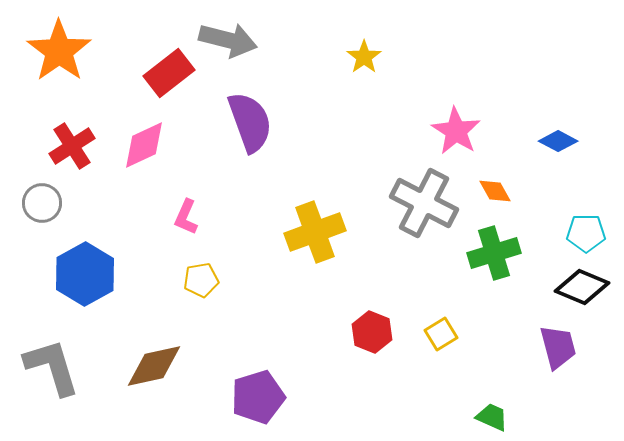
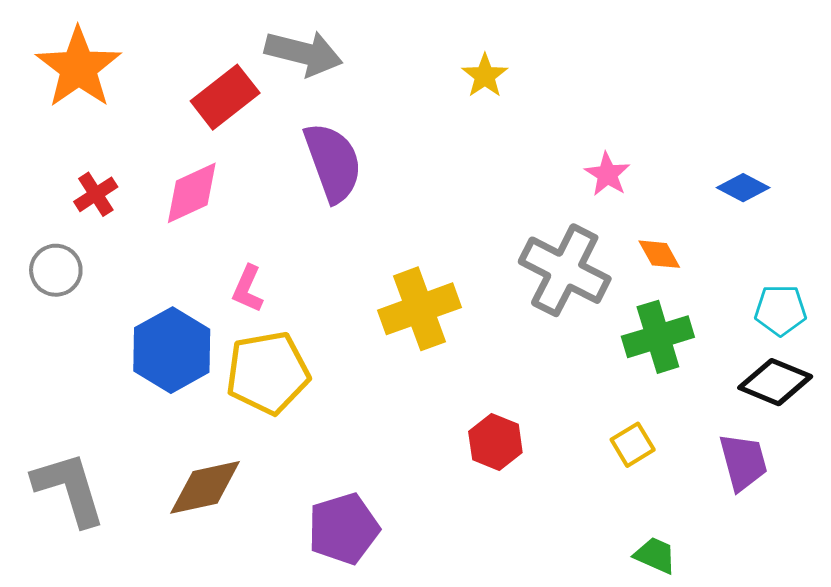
pink star: (456, 131) -> (607, 174), size x0.7
red cross: (72, 146) -> (96, 194), size x0.7
blue hexagon: (85, 274) -> (172, 350), moved
yellow pentagon: (201, 280) -> (268, 373), size x1.8
yellow square: (441, 334) -> (633, 445), moved

